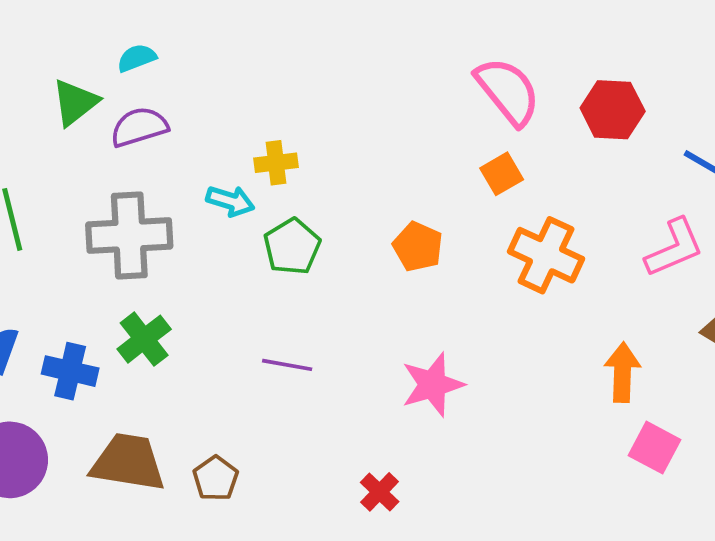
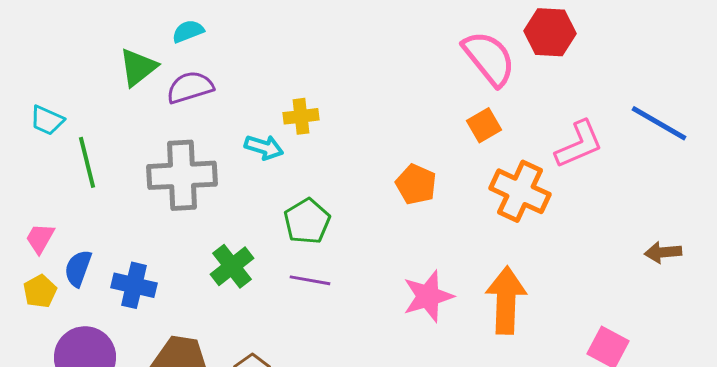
red hexagon: (613, 110) -> (550, 32), moved
green pentagon: (292, 247) -> (307, 221), moved
pink L-shape: (674, 248) -> (579, 144), moved
green cross: (144, 339) -> (232, 266), moved
orange arrow: (622, 372) -> (506, 300), moved, size x1.4

